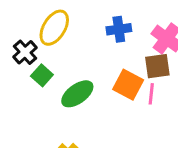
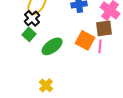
black cross: (25, 52) -> (32, 18), moved

